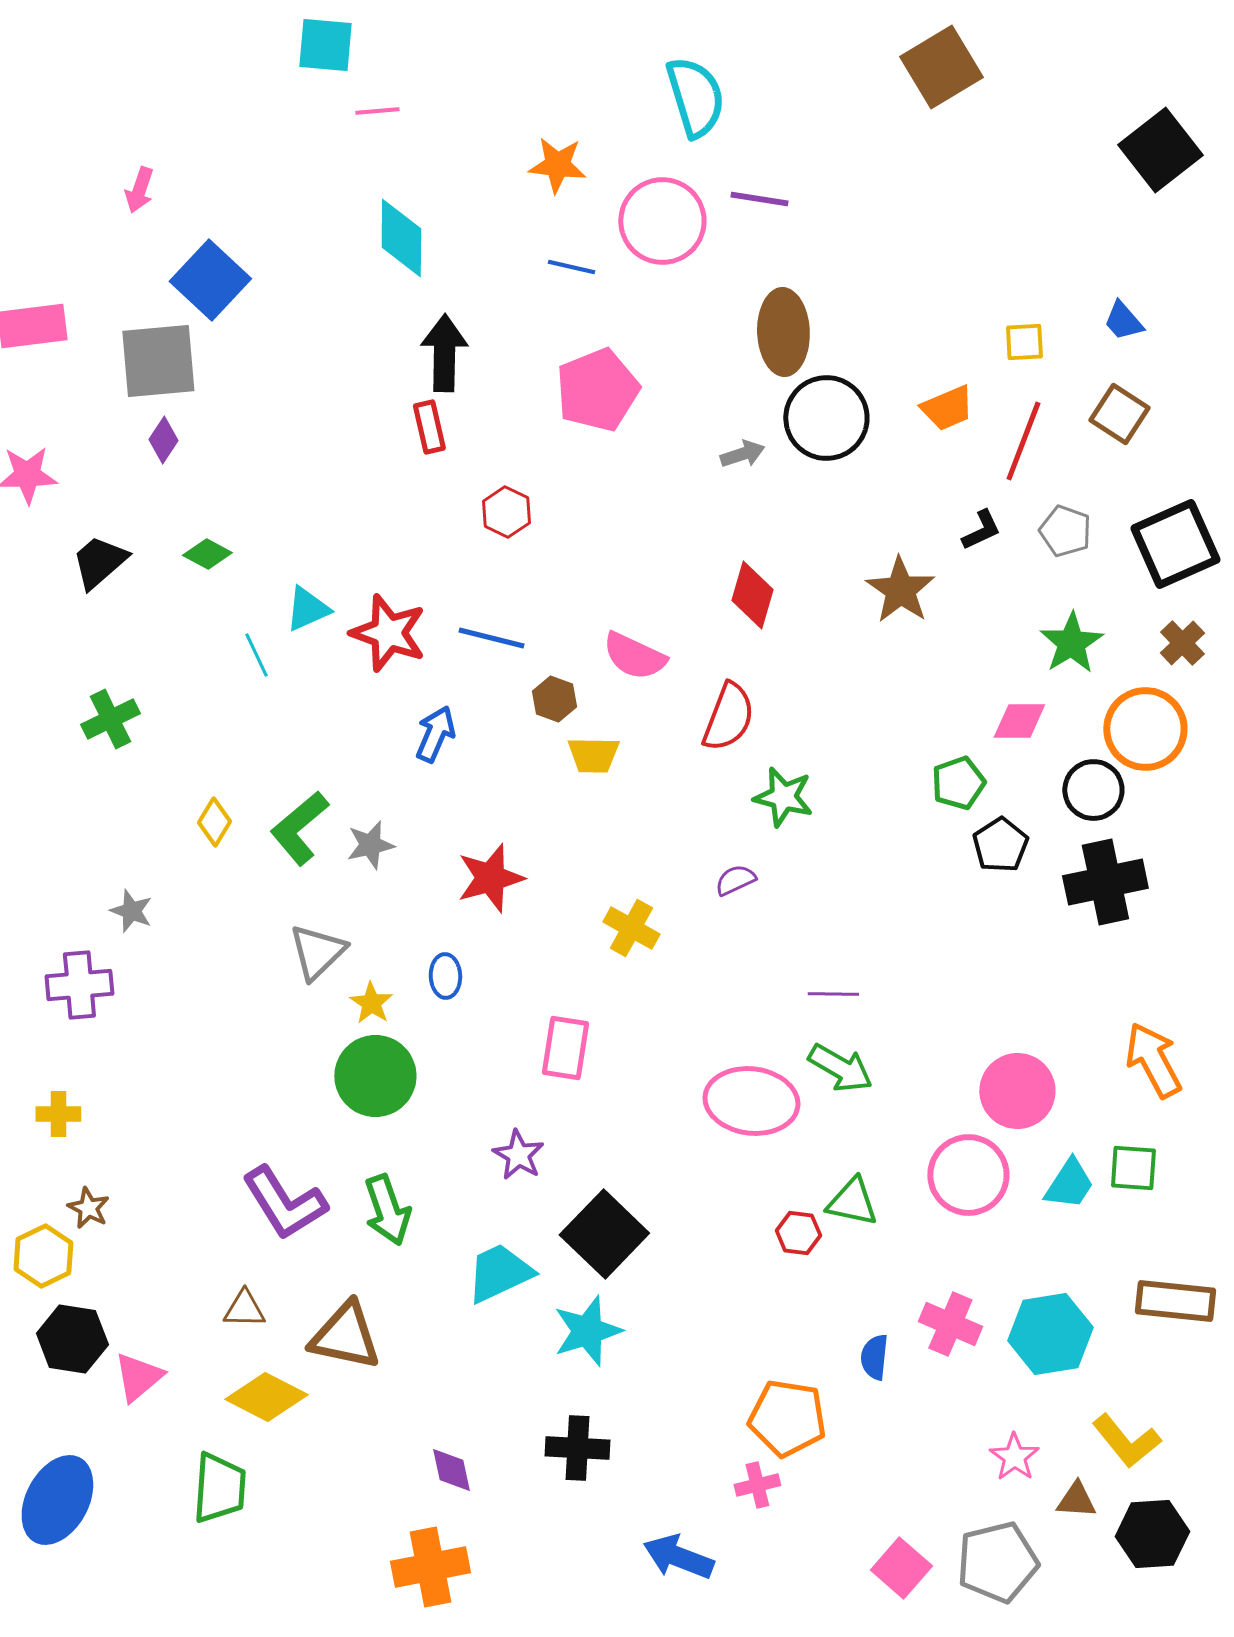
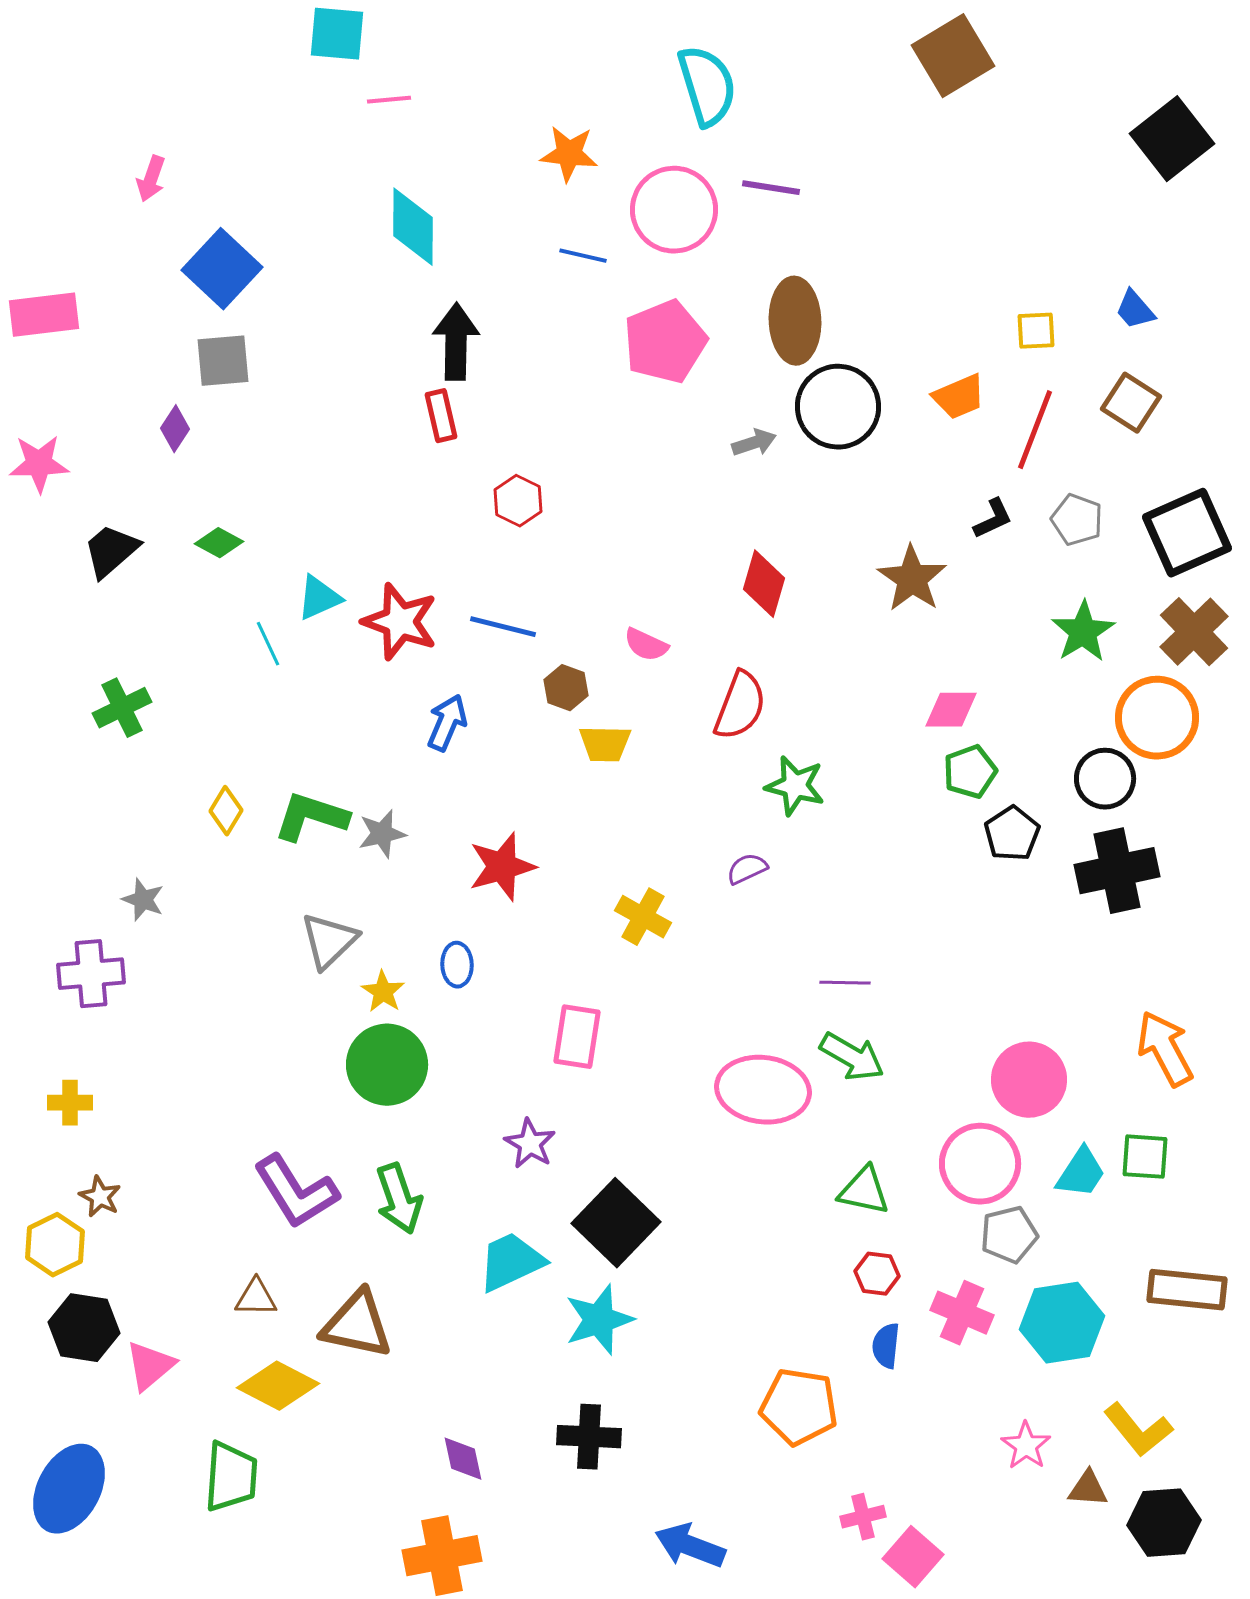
gray square: (158, 361) -> (223, 361), moved, size x0.7
pink pentagon: (597, 390) -> (665, 342), moved
brown cross: (1182, 643) -> (1194, 632), size x1.5
pink semicircle: (634, 656) -> (646, 645), size x0.7
pink diamond: (1019, 721) -> (951, 710), moved
green L-shape: (299, 828) -> (311, 817), turned 58
red hexagon: (798, 1233) -> (877, 1274), moved
pink cross: (757, 1485) -> (863, 1517), moved
gray pentagon: (997, 1562) -> (1009, 1235), moved, size x0.7

